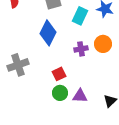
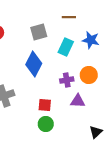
red square: (59, 74) -> (45, 105), turned 32
purple triangle: (80, 96) -> (78, 101), moved

